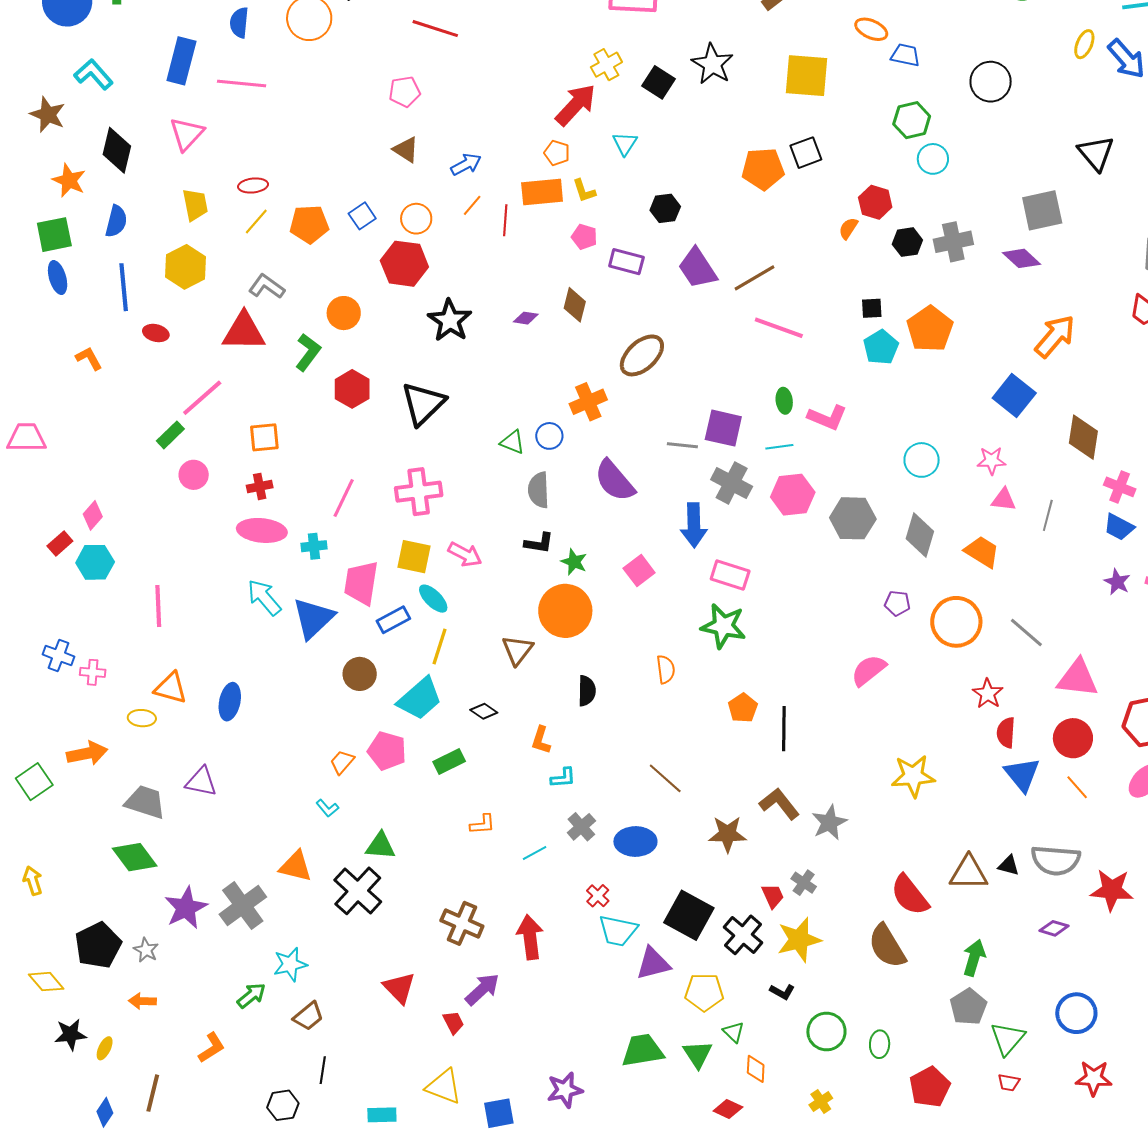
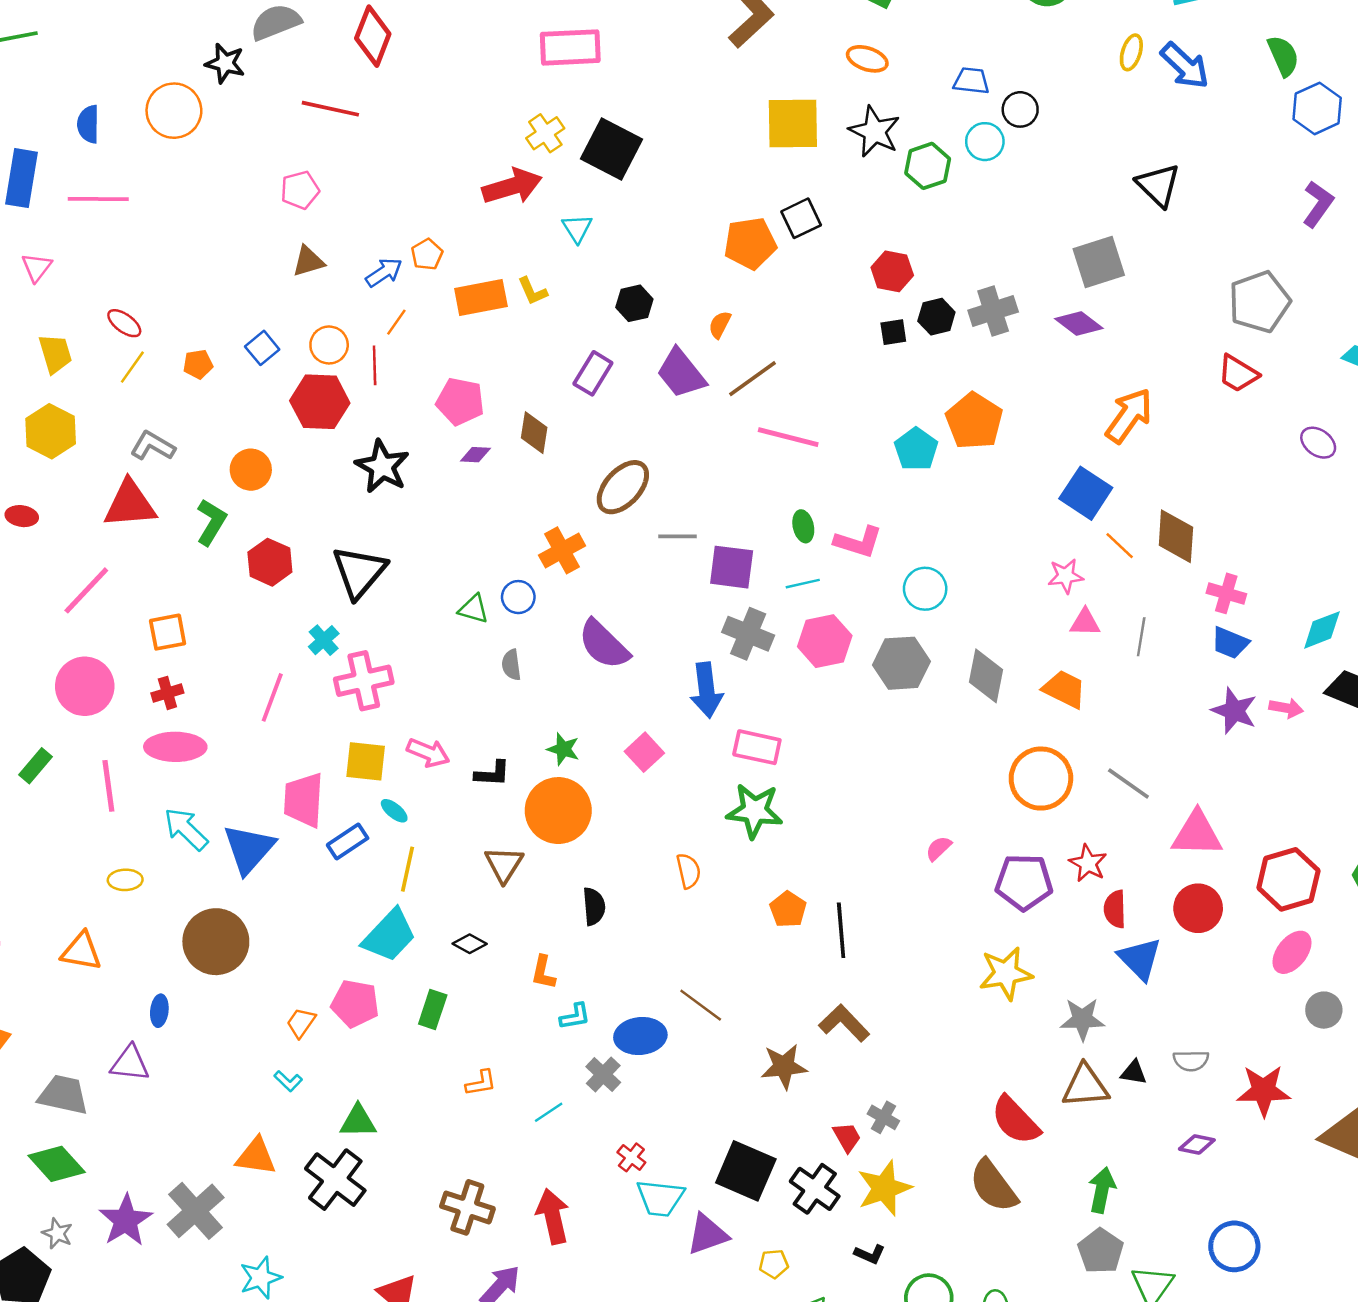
blue trapezoid: (905, 55) -> (971, 81), moved
black star: (712, 64) -> (874, 131), moved
black square: (659, 82) -> (612, 149), size x1.5
black circle: (991, 82) -> (1020, 109), size x0.7
red arrow: (576, 105) -> (512, 186), turned 36
pink triangle: (187, 134) -> (37, 267), size x0.7
brown triangle: (406, 150) -> (308, 261), turned -44
orange pentagon: (557, 153) -> (427, 254), moved, turned 30
cyan circle: (933, 159) -> (985, 142), moved
red ellipse: (253, 185) -> (124, 323), turned 48
red line: (505, 220) -> (375, 365), moved
orange pentagon: (309, 224) -> (198, 364), size x0.6
orange semicircle: (848, 228) -> (720, 325), moved
pink pentagon: (584, 237) -> (460, 401), moved, size x1.5
purple rectangle: (626, 262) -> (593, 373), turned -68
black square: (872, 308) -> (893, 332), moved
green rectangle: (170, 435) -> (35, 766), moved
gray line: (682, 445) -> (678, 536), moved
cyan circle: (922, 460) -> (925, 589), moved
pink circle: (194, 475) -> (85, 686), size x1.6
gray semicircle: (539, 490) -> (511, 665), size x0.7
black L-shape: (539, 543) -> (492, 774), moved
cyan cross: (314, 546) -> (324, 640), moved, turned -30
purple star: (1117, 582) -> (1234, 711), size x1.4
cyan ellipse: (433, 599) -> (394, 811), size x0.7
purple pentagon: (897, 603) -> (1024, 882), moved, size x1.8
pink line: (158, 606) -> (108, 786), moved
pink semicircle: (869, 670) -> (939, 848), size x0.6
brown circle: (360, 674) -> (216, 942), moved, size x1.6
blue ellipse: (230, 702) -> (159, 1011), moved, size x0.7
yellow ellipse: (142, 718) -> (125, 880), moved
green rectangle: (449, 761) -> (433, 1010), turned -40
orange line: (1077, 787) -> (1120, 546), moved
gray star: (829, 822) -> (1082, 1019), moved, turned 30
blue ellipse: (635, 842) -> (640, 1036), moved
gray semicircle: (1056, 860) -> (1191, 1061), size x0.6
gray star: (146, 950) -> (57, 1233), moved
yellow pentagon: (704, 992) -> (774, 1264), size x0.6

